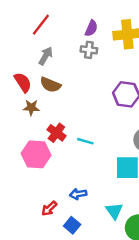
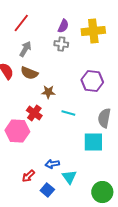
brown star: (31, 108) -> (48, 92), moved
cyan line: (85, 141) -> (68, 113), moved
cyan triangle: (114, 211) -> (69, 177), moved

